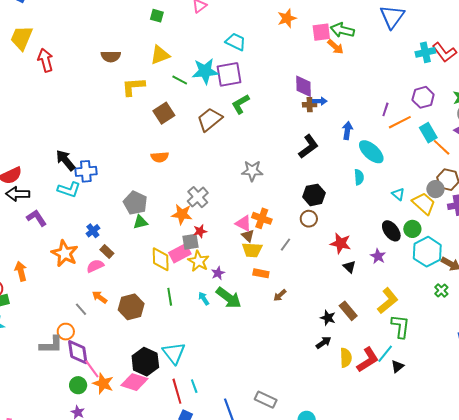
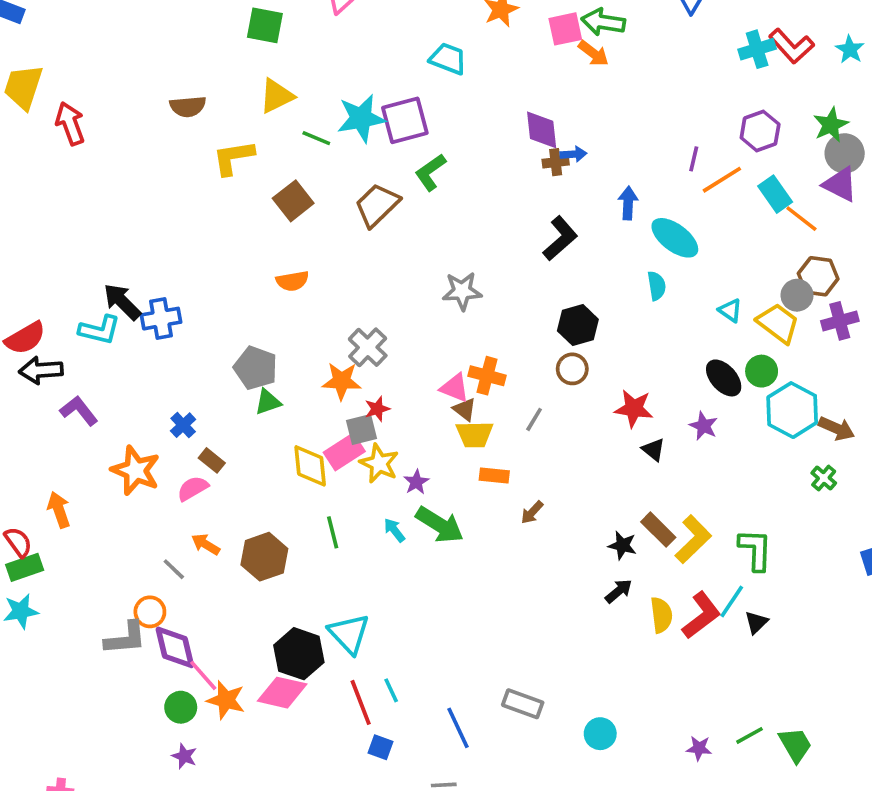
green square: (157, 16) -> (265, 25), size x1.5
cyan trapezoid: (236, 42) -> (448, 59), moved
cyan L-shape: (69, 190) -> (100, 330), moved
yellow L-shape: (388, 301) -> (693, 539), moved

